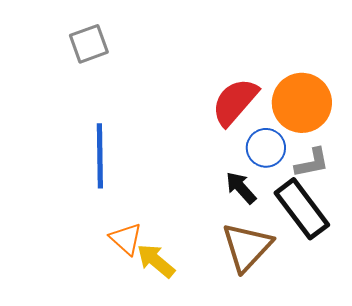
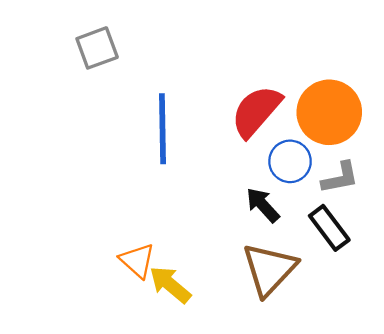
blue line: (100, 156) -> (162, 129), moved
black rectangle: (302, 209) -> (329, 228), size x0.7

